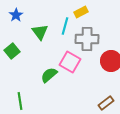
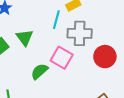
green triangle: (40, 32) -> (25, 38), moved

